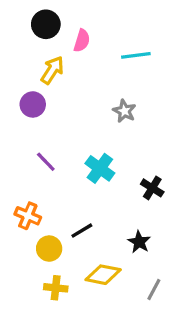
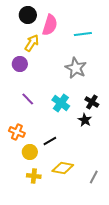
pink semicircle: (82, 41) -> (50, 25), size x1.5
gray star: (124, 111) -> (76, 68), size x1.5
black cross: (152, 188) -> (92, 102), moved
black star: (139, 242) -> (85, 120), moved

